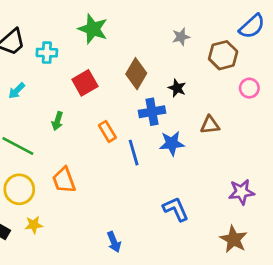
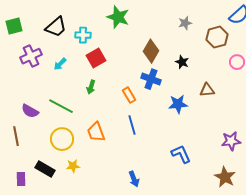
red square: (85, 83) -> (96, 58), moved
blue cross: (152, 112) -> (151, 79), moved, turned 30
blue line: (134, 153) -> (132, 125), moved

